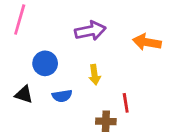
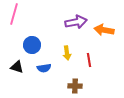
purple arrow: (90, 31) -> (76, 22), moved
red line: (126, 103) -> (89, 60), moved

